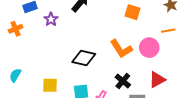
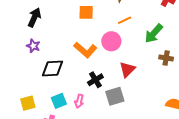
purple star: (51, 19) -> (33, 46), moved
black cross: (123, 81) -> (95, 80), turned 35

